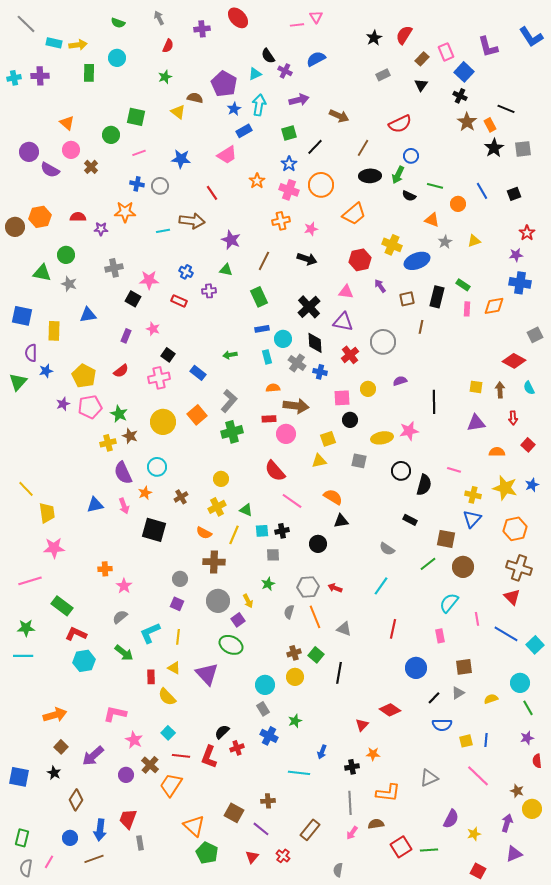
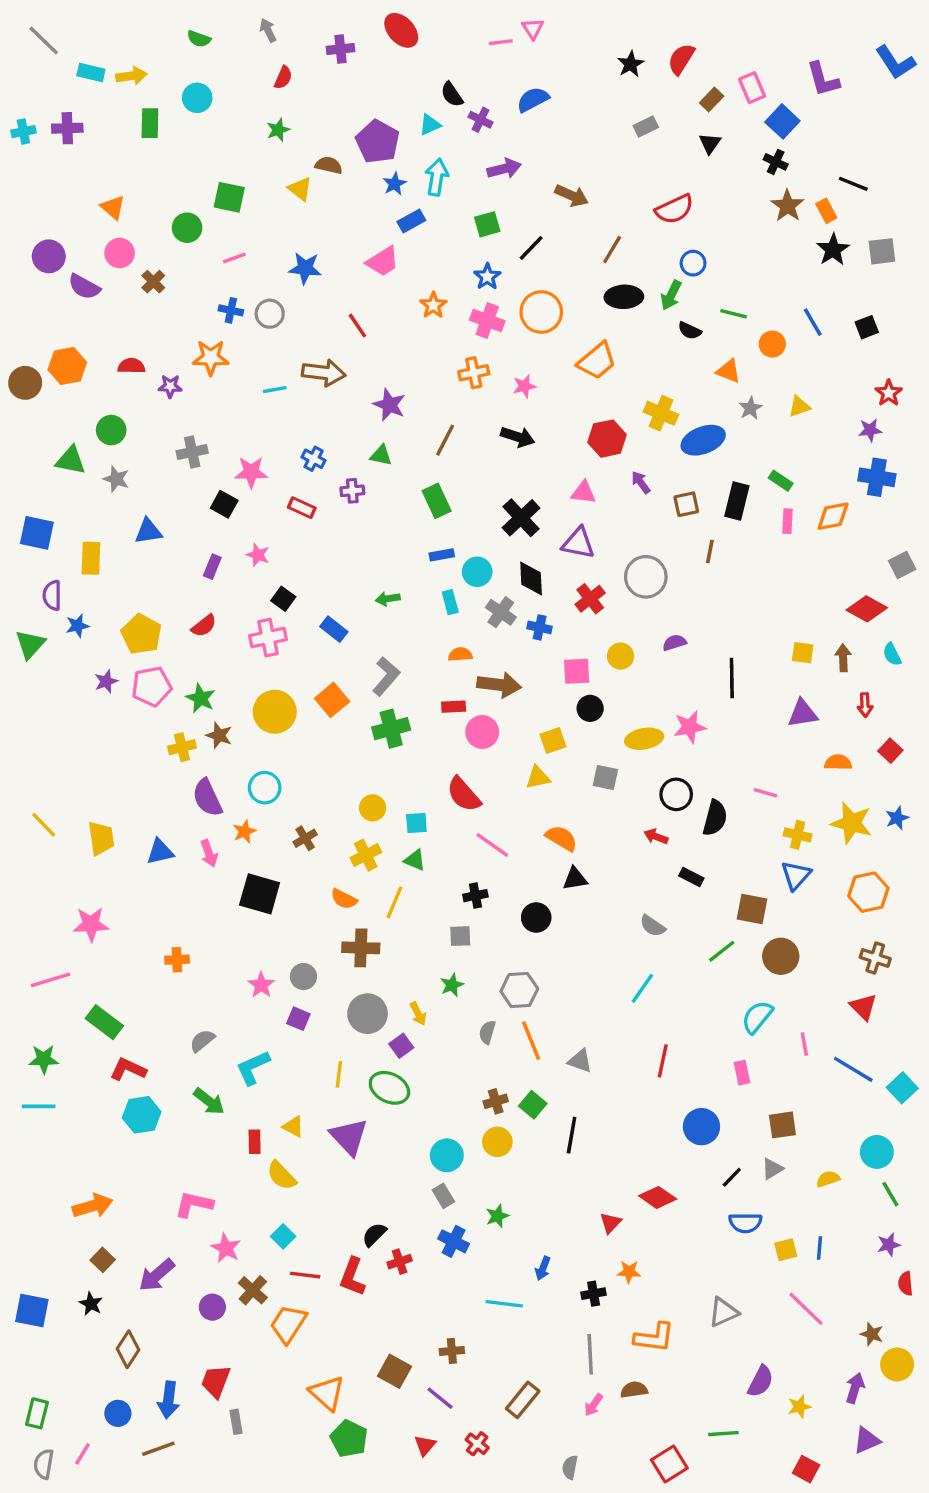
yellow trapezoid: (47, 513) -> (101, 838), moved
cyan square: (262, 531) -> (416, 823), moved
brown cross: (519, 568) -> (875, 958), size x0.7
pink star: (124, 586) -> (261, 985), moved
red arrow: (335, 588) -> (656, 837), moved
yellow line: (178, 637) -> (339, 1074), moved
red square: (401, 847) -> (669, 1464), moved

